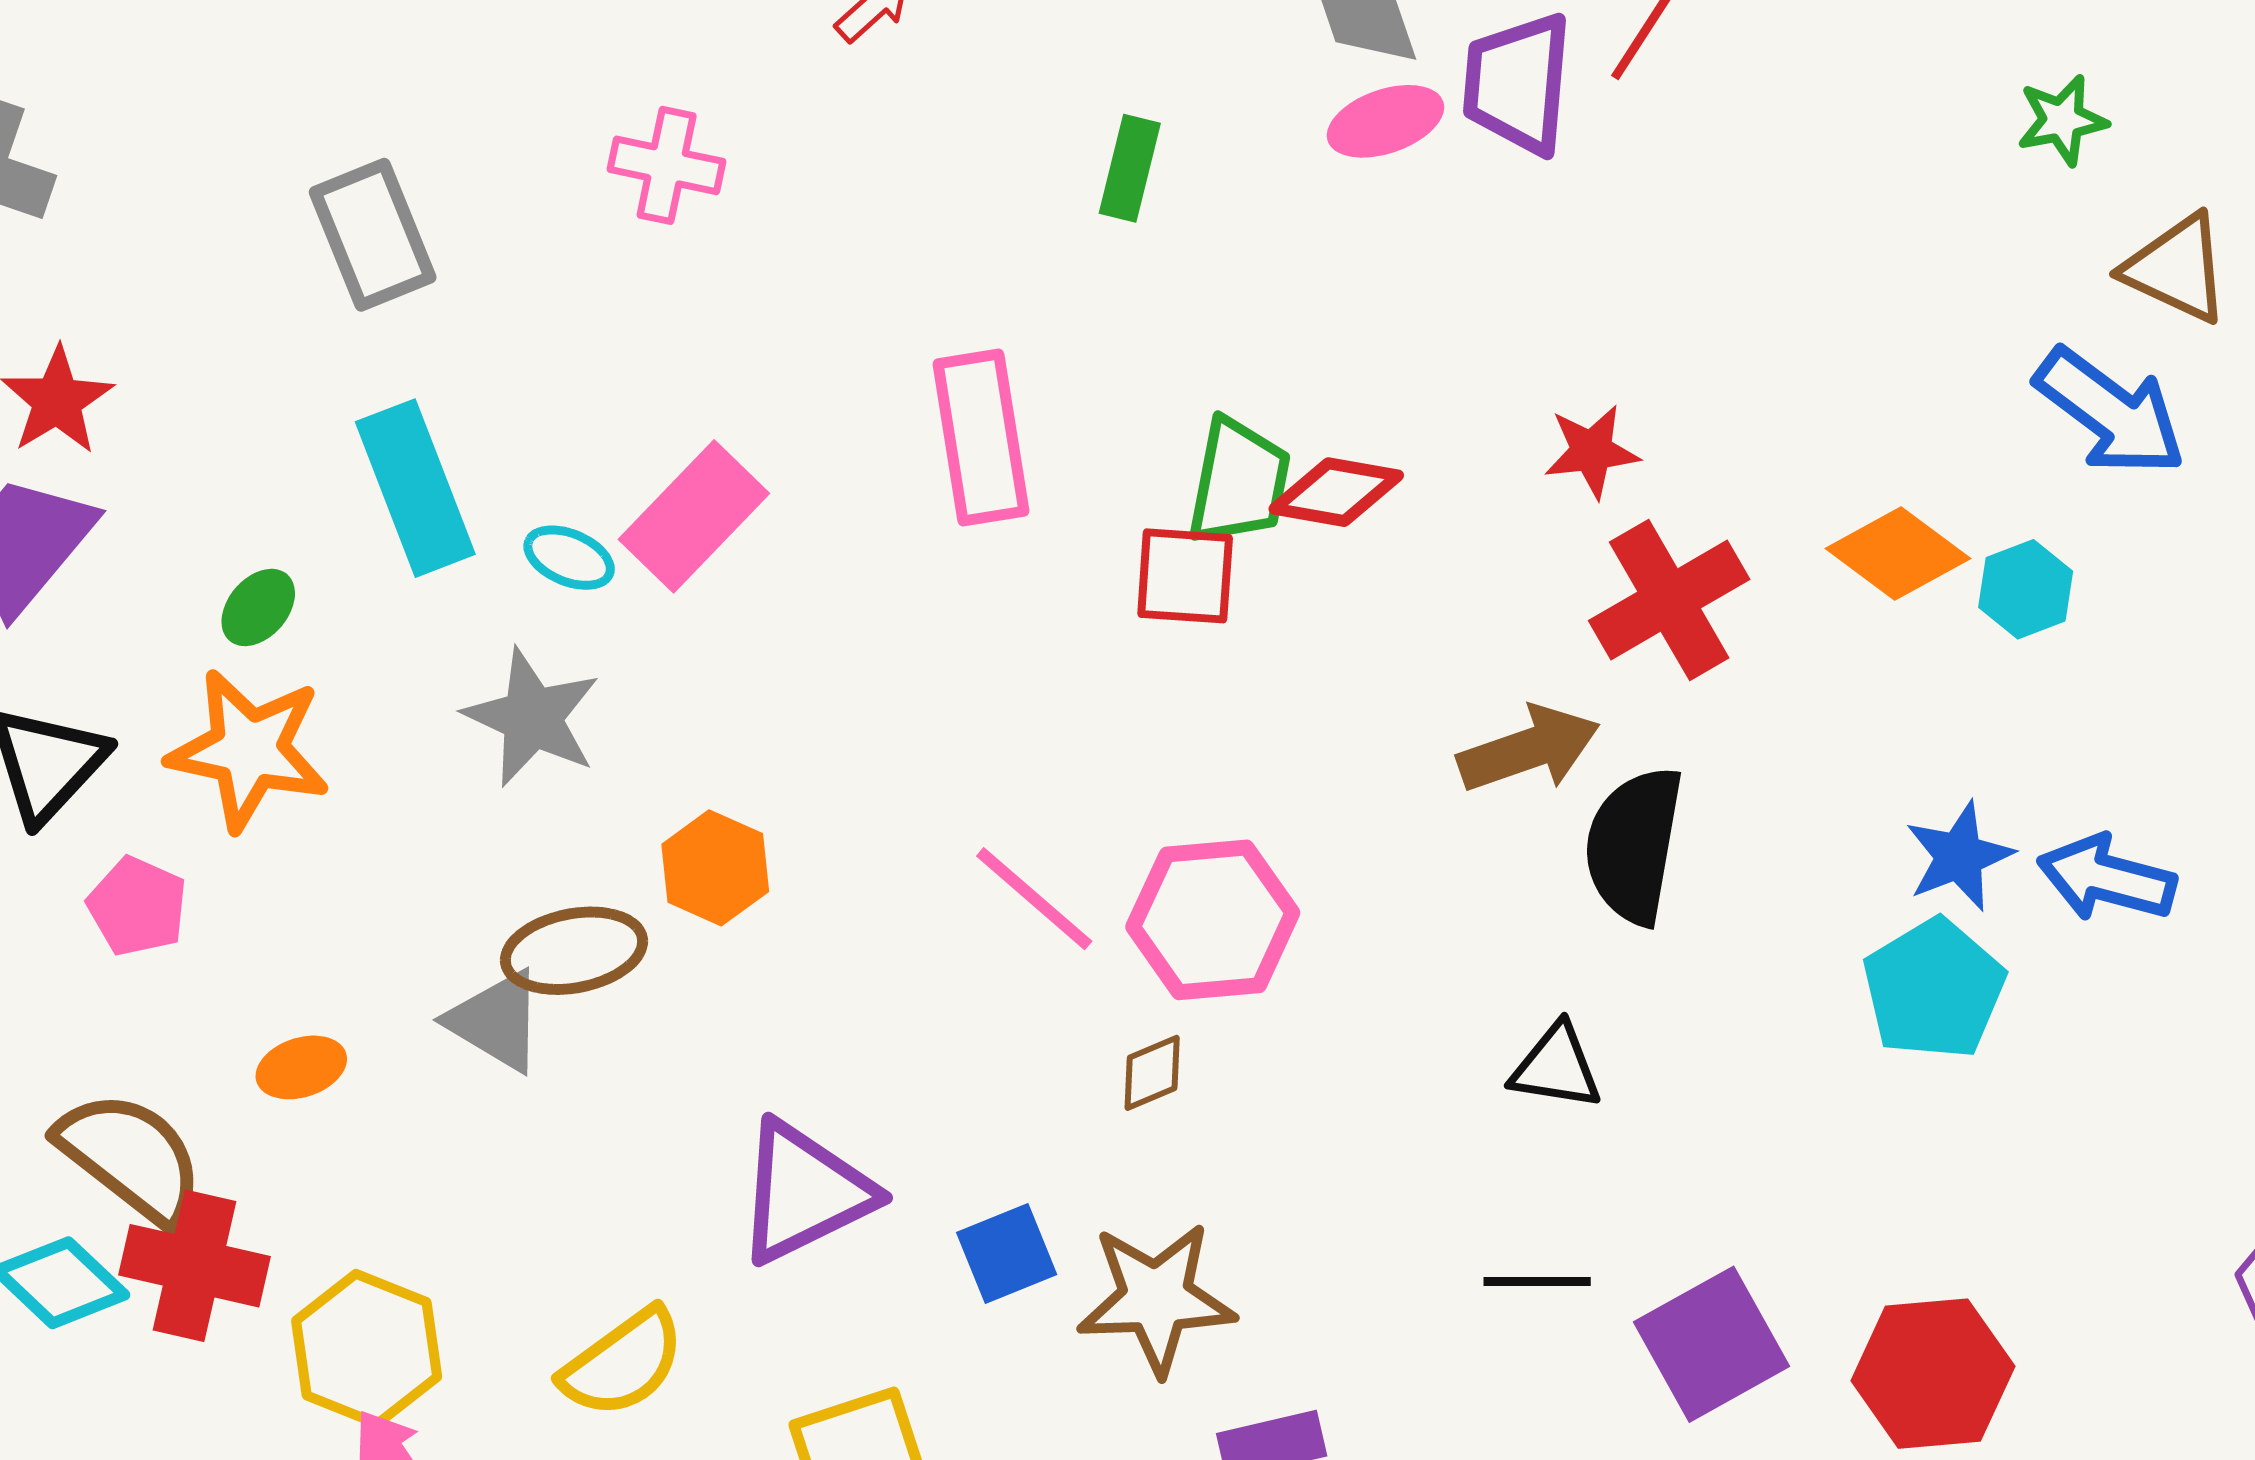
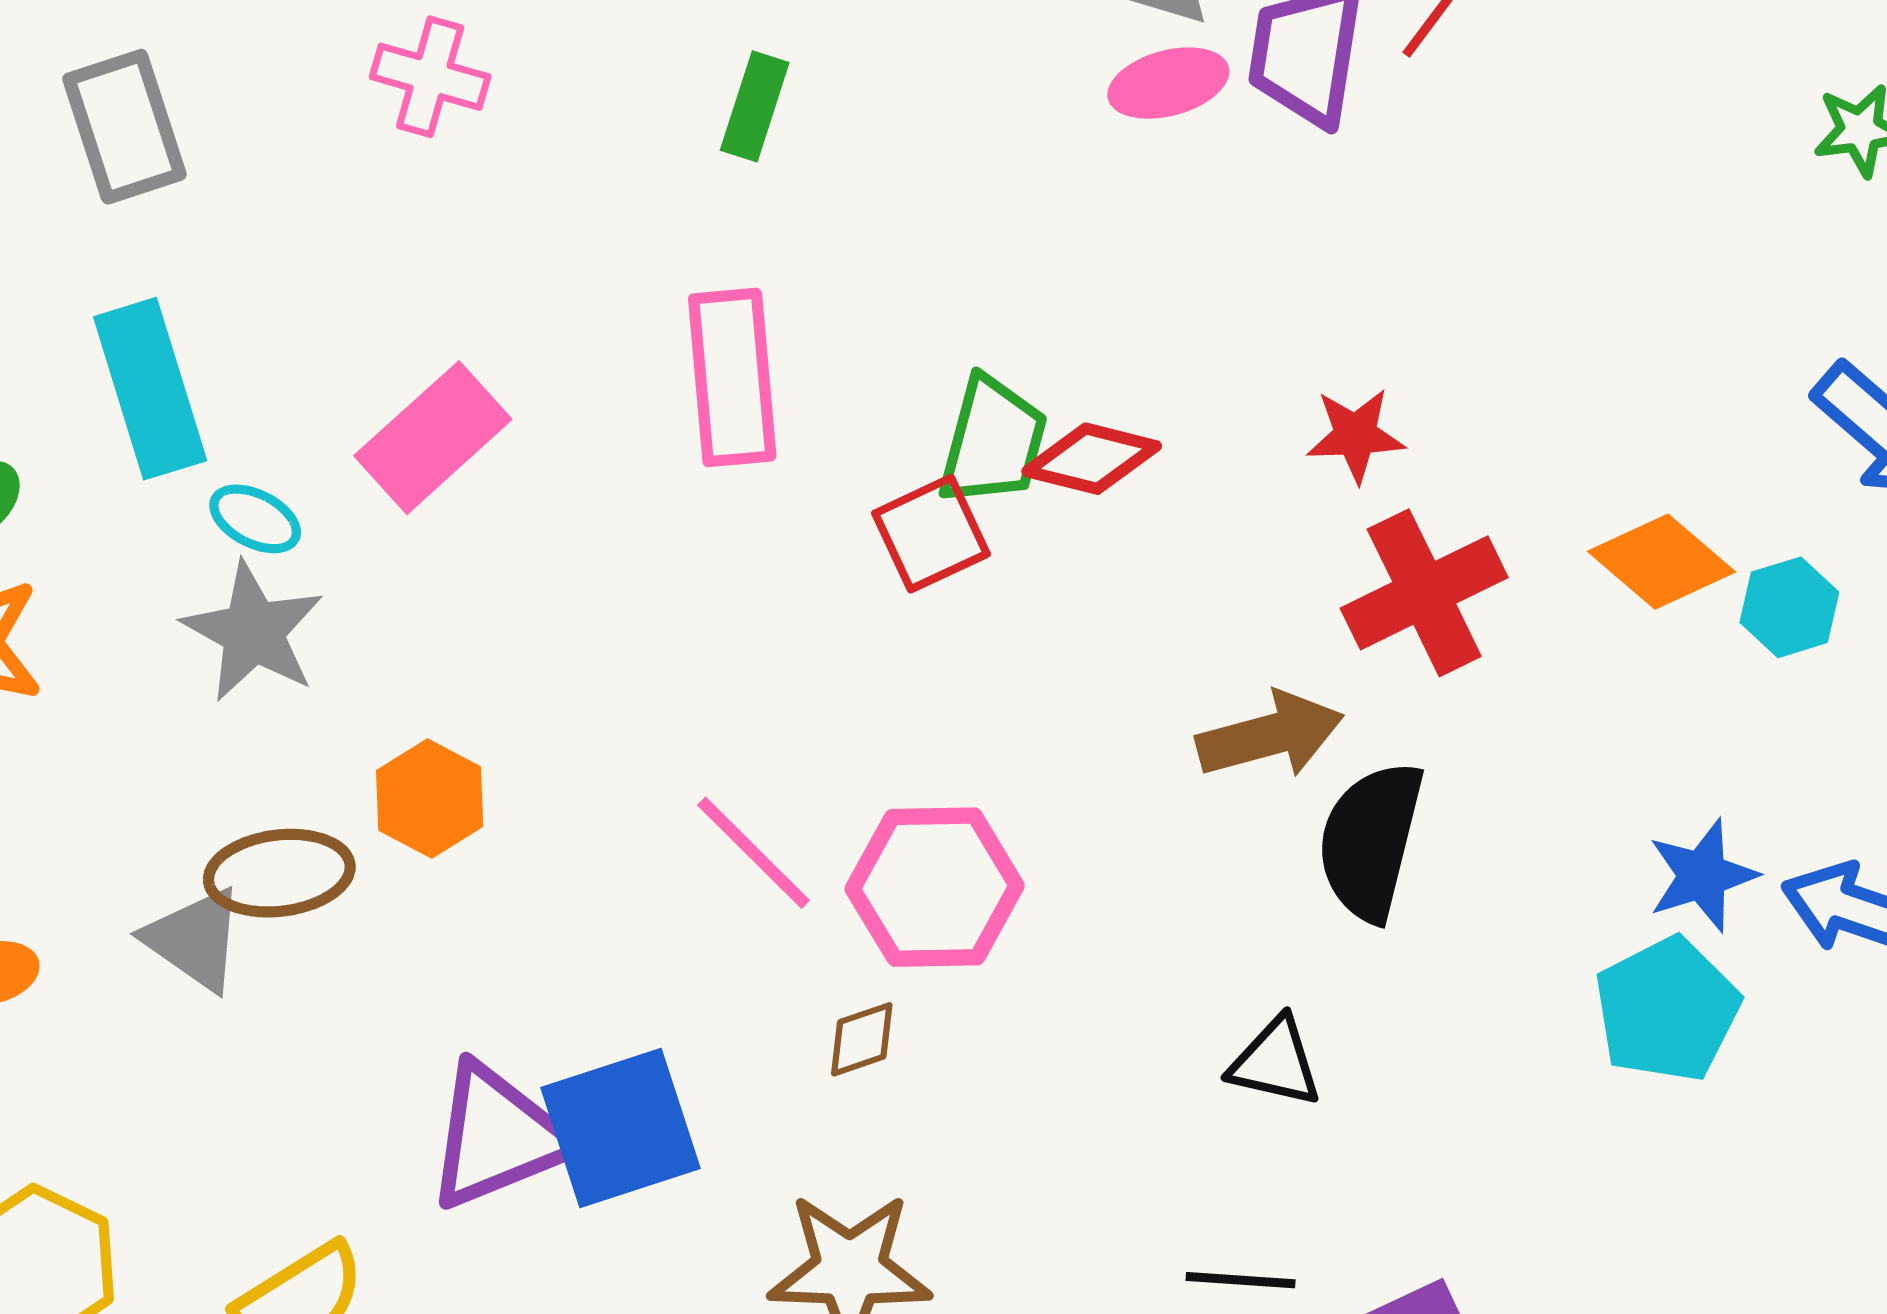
green rectangle: (1130, 168) -> (755, 106), moved
cyan ellipse: (569, 558) -> (255, 519), moved
red square: (1185, 576) -> (931, 534), turned -33
blue square: (1007, 1253) -> (620, 1128), moved, size x1.6

